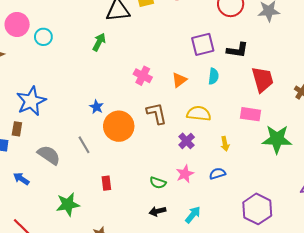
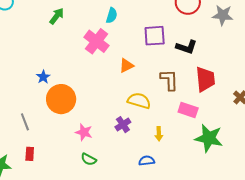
pink cross: (143, 76) -> (96, 41), moved, size x1.4
cyan semicircle: (213, 76) -> (112, 15), moved
brown L-shape: (157, 113) -> (169, 80), moved
gray line: (84, 145) -> (25, 122), moved
pink star: (185, 174) -> (84, 132), moved, turned 30
red rectangle: (106, 183) -> (30, 154), moved

